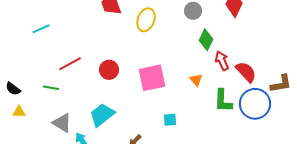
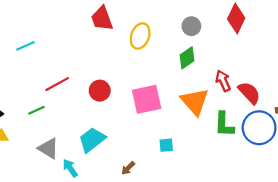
green diamond: (206, 40) -> (187, 58), moved, turned 30
orange triangle: (196, 80) -> (195, 102), size x2.0
green line: (51, 88) -> (36, 110), turned -35

